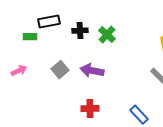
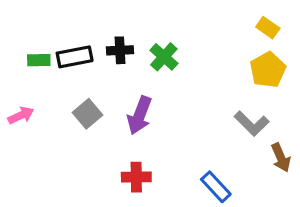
black rectangle: (49, 22) -> (75, 57), moved
purple arrow: (92, 71) -> (140, 115), turned -80

